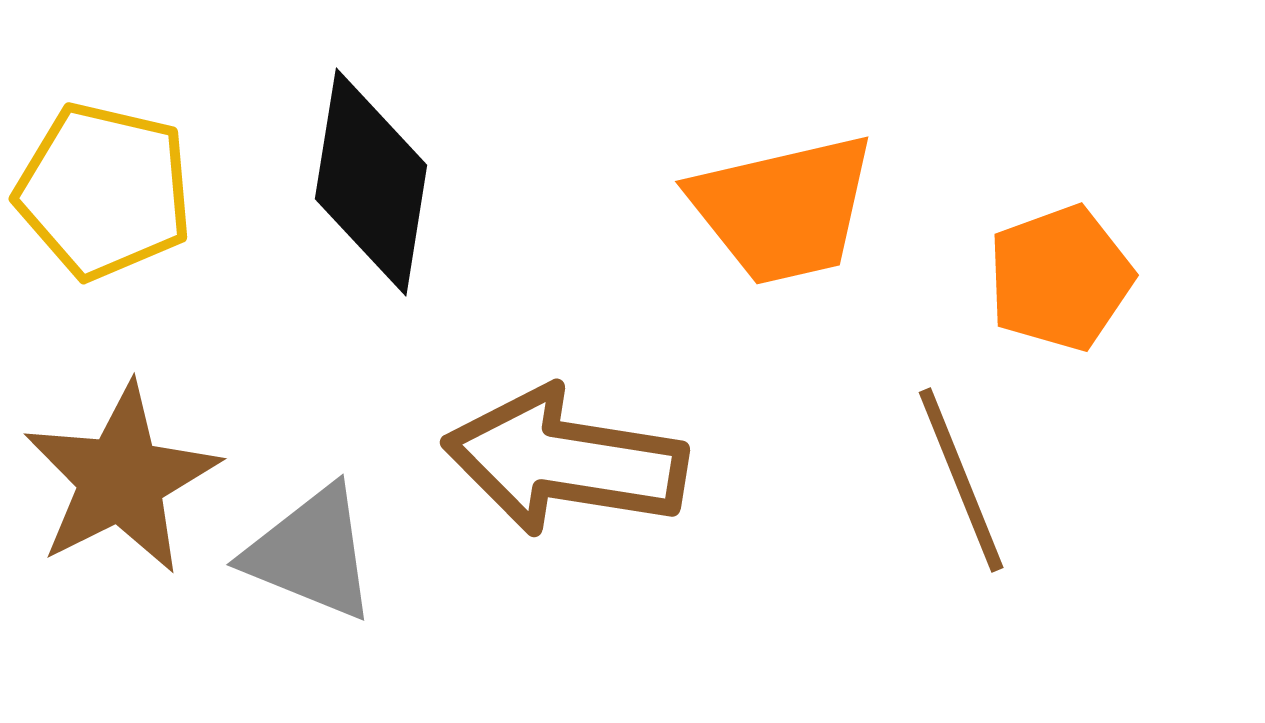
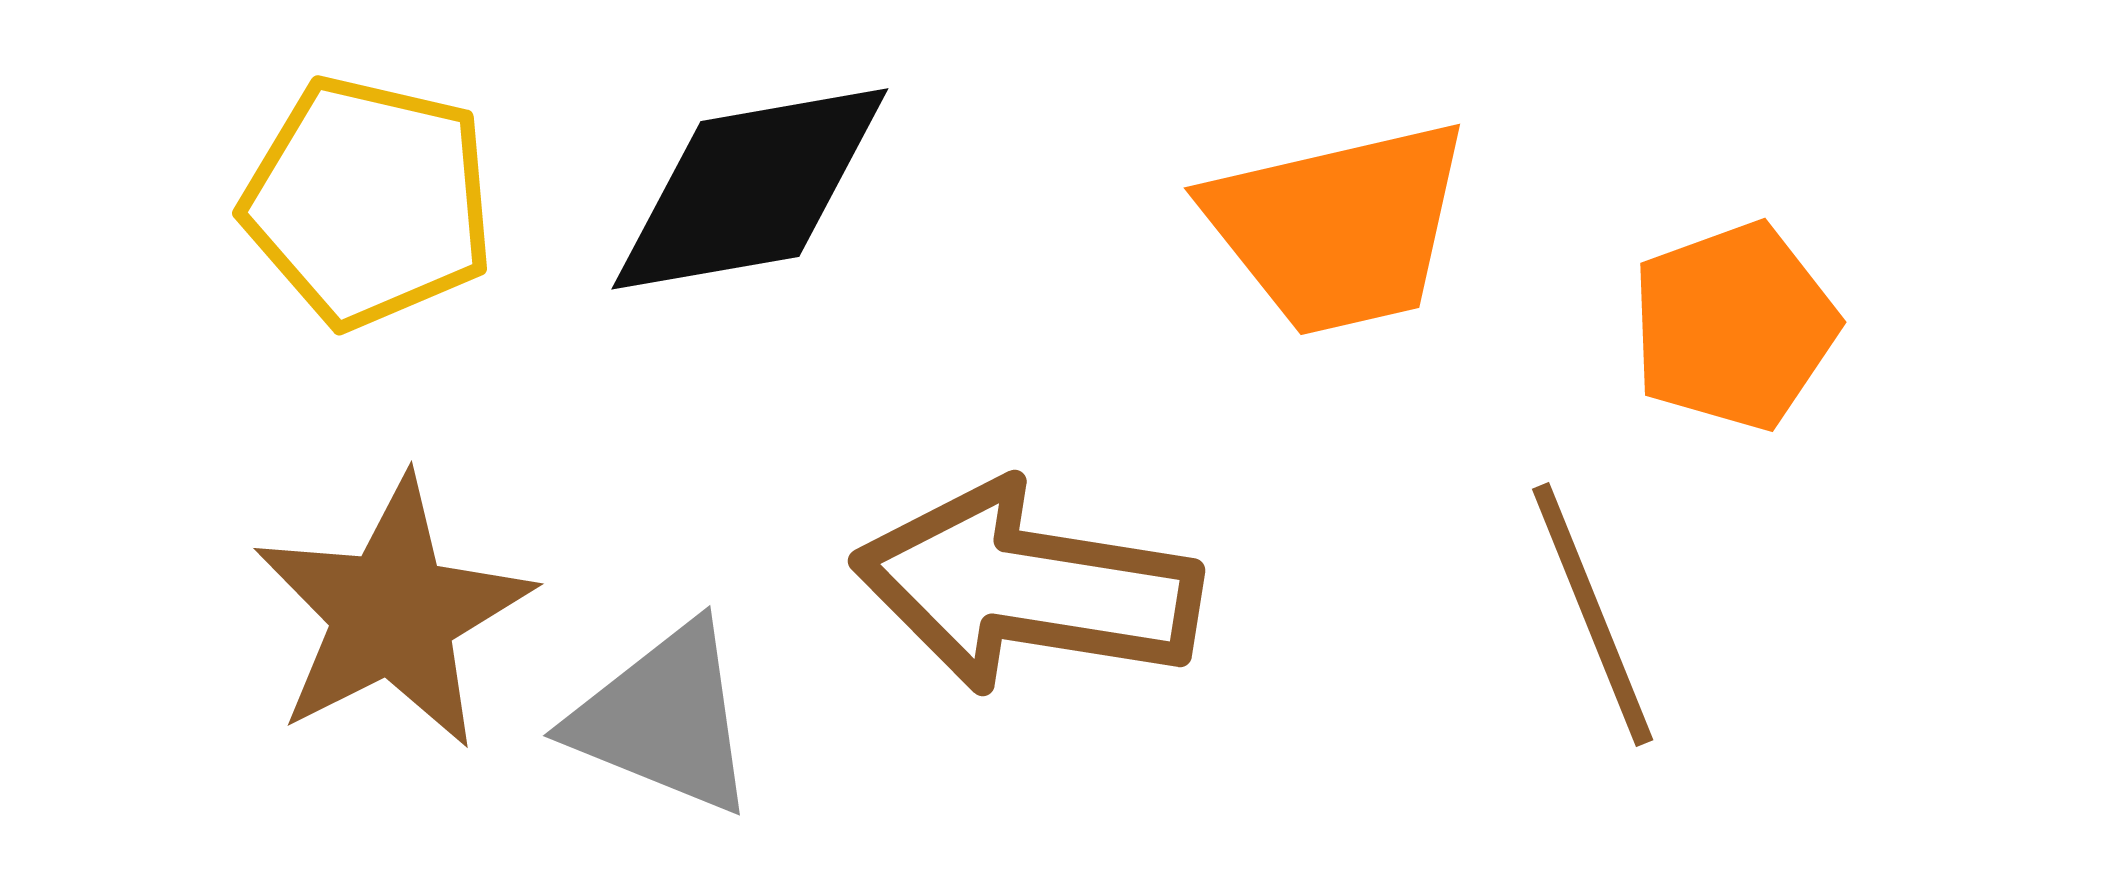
black diamond: (371, 182) -> (750, 189), turned 71

